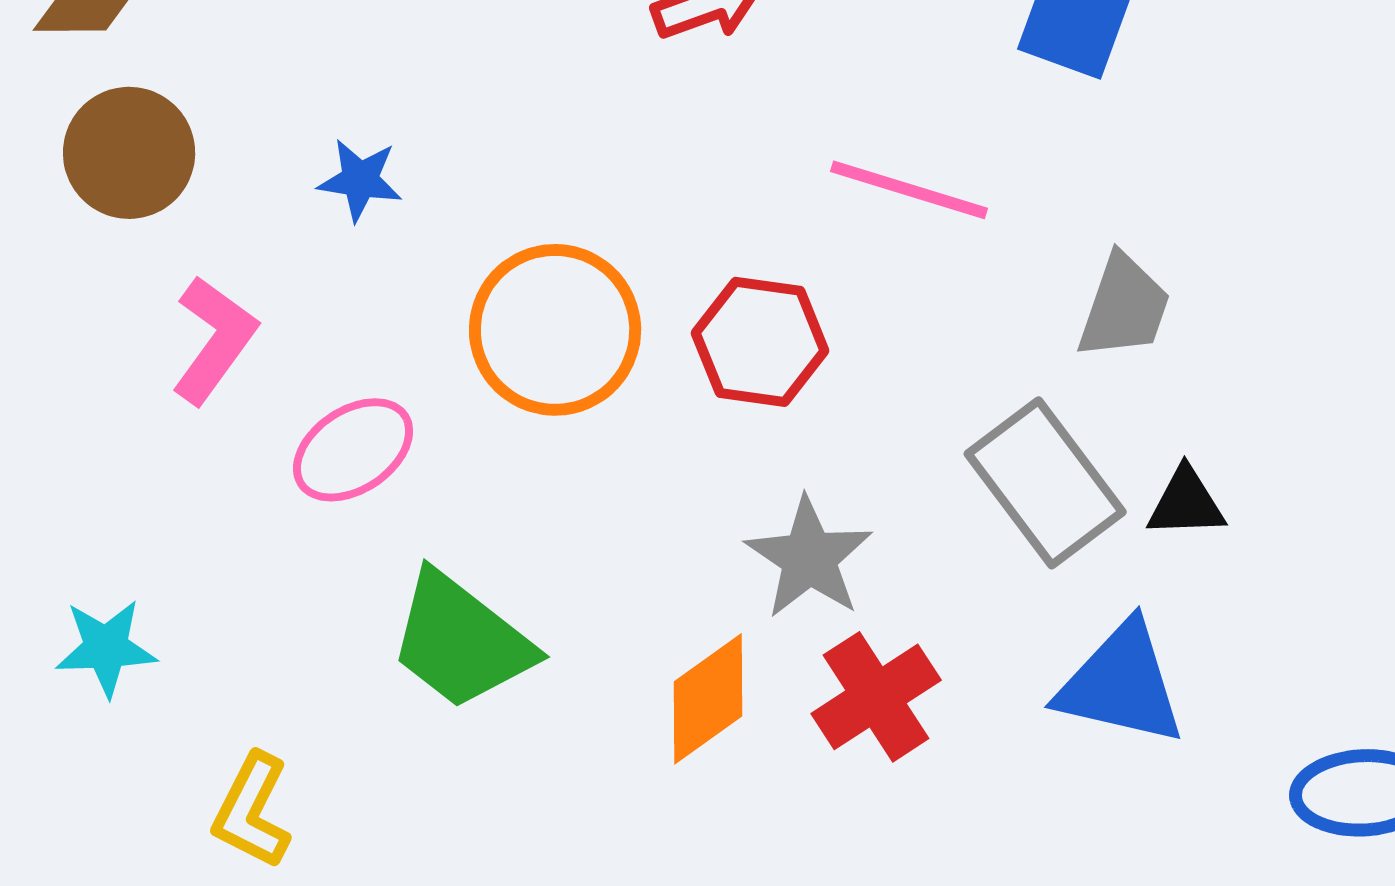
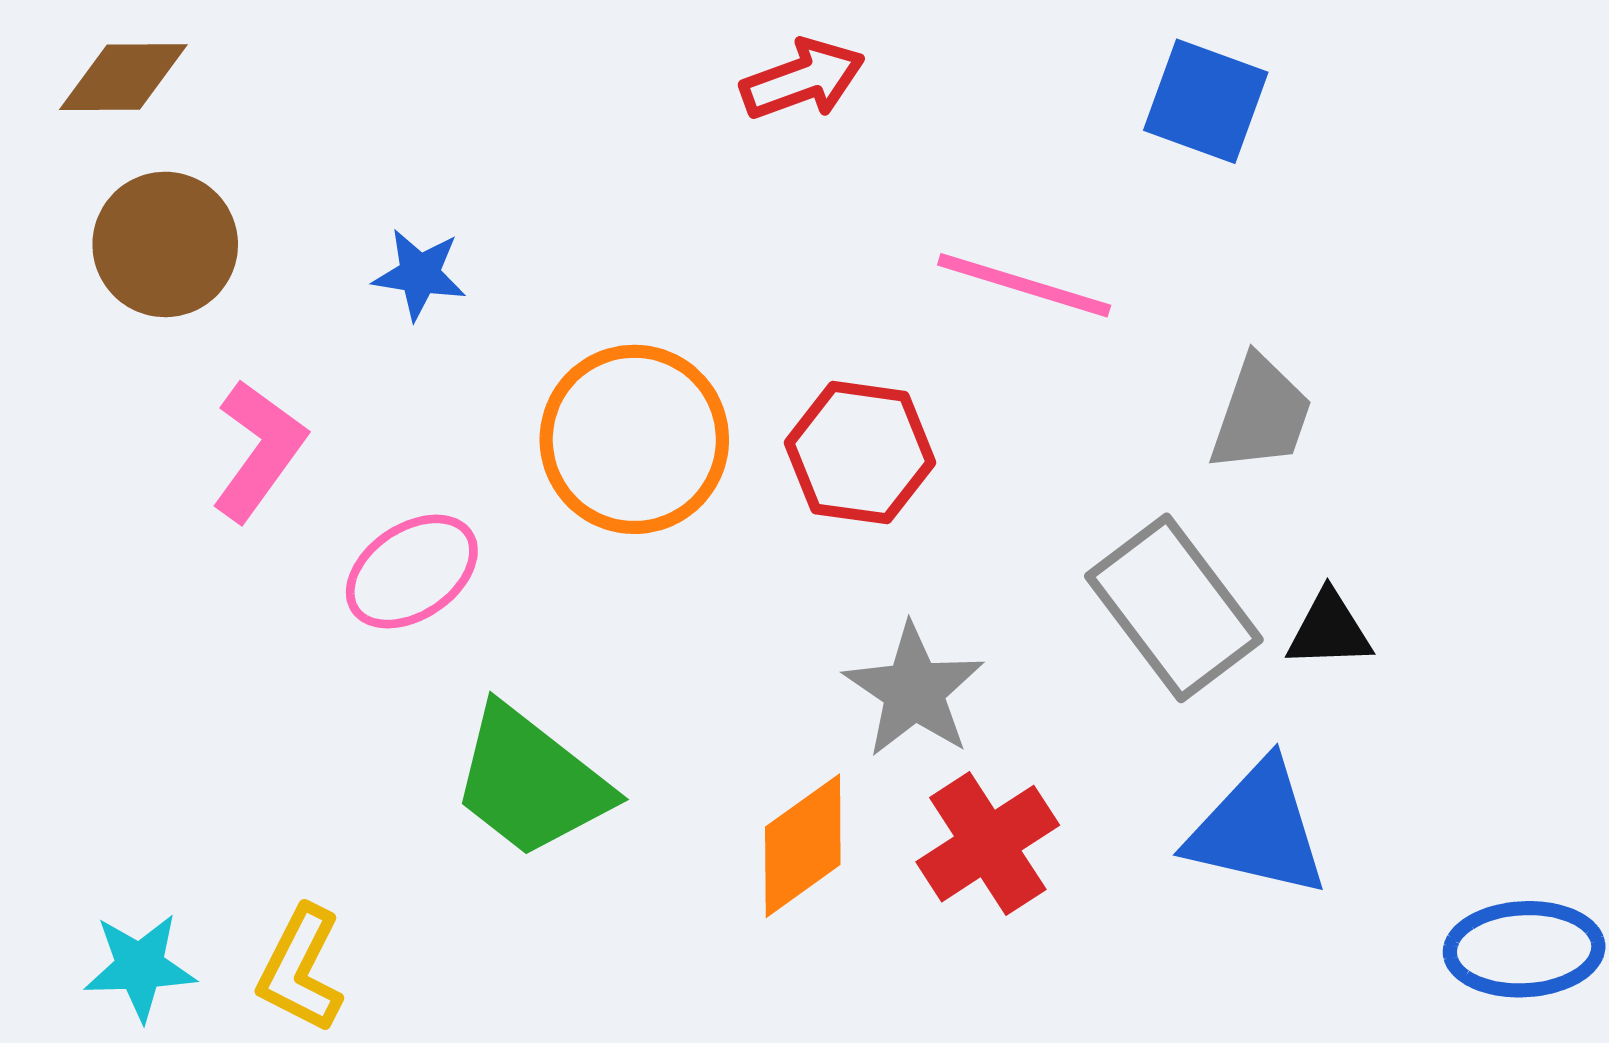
cyan star: (106, 648) -> (140, 967), moved

